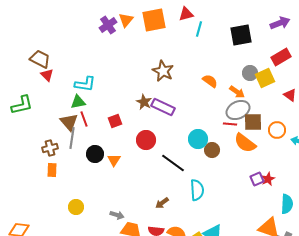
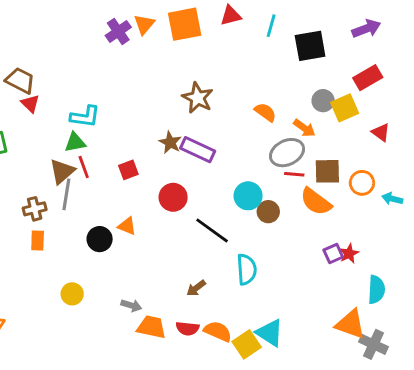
cyan line: (199, 29) -> (271, 26), moved
gray ellipse: (238, 110) -> (287, 153), moved
brown triangle: (69, 122) -> (62, 171), turned 30
black circle: (95, 154) -> (100, 239), moved
orange triangle: (114, 160) -> (127, 226), turned -40

